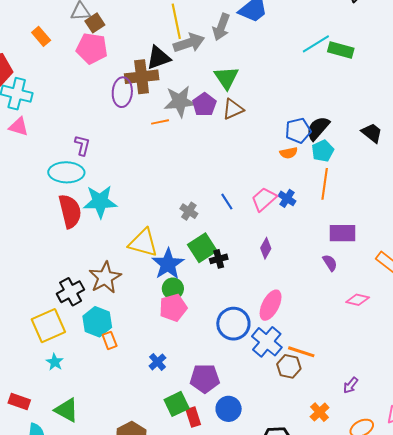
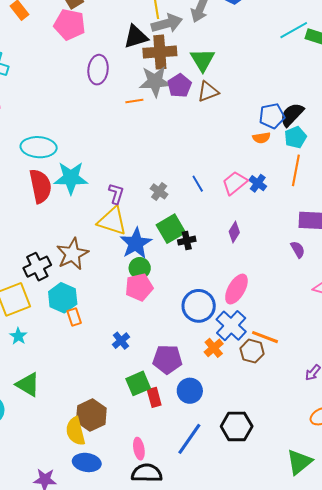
brown cross: (142, 77) -> (160, 52), moved
purple L-shape: (82, 145) -> (116, 194), moved
orange cross: (320, 412) -> (214, 348), moved

